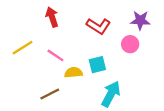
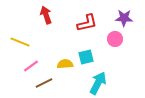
red L-shape: (98, 26) -> (87, 23), turned -45
yellow line: (23, 48) -> (20, 42), turned 54
pink line: (55, 55) -> (31, 66), moved, turned -70

